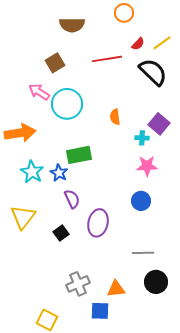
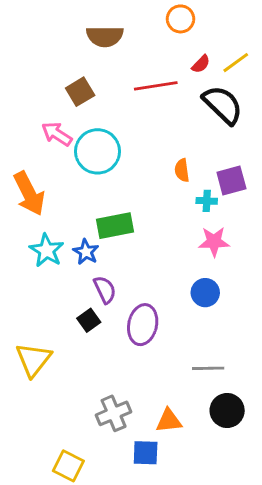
orange semicircle: (115, 117) -> (182, 170), moved
purple square: (159, 124) -> (231, 181), turned 35
orange arrow: (20, 133) -> (29, 194), turned 72
yellow triangle: (23, 217) -> (33, 360), moved
black square: (61, 233) -> (89, 320), moved

